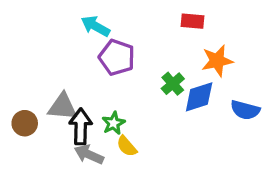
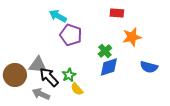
blue diamond: (199, 97) -> (109, 67), moved
brown circle: (25, 123) -> (15, 75), size x1.5
black arrow: (81, 126) -> (49, 77), turned -45
gray arrow: (89, 154) -> (41, 94), moved

